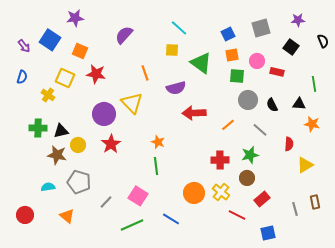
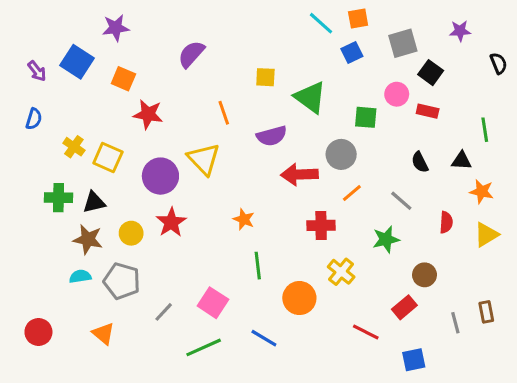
cyan line: (179, 28) -> (321, 23), moved
black square: (291, 47) -> (431, 73), moved
orange square: (232, 55) -> (358, 19), moved
yellow square: (65, 78) -> (108, 157), moved
gray circle: (248, 100) -> (341, 154), moved
yellow circle: (78, 145) -> (131, 233), moved
red cross: (220, 160) -> (321, 225), moved
yellow triangle: (305, 165) -> (486, 235), moved
green line: (156, 166) -> (258, 266), moved
brown circle: (247, 178) -> (424, 275), moved
cyan semicircle: (48, 187) -> (80, 276), moved
yellow cross: (221, 192) -> (341, 272), moved

